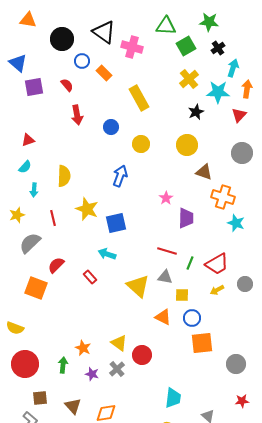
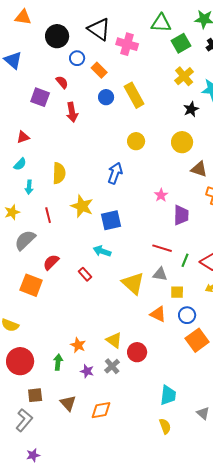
purple square: (34, 87) -> (40, 97), moved, turned 30
blue circle: (111, 127) -> (106, 97), moved
orange square: (202, 343) -> (197, 340), turned -30

